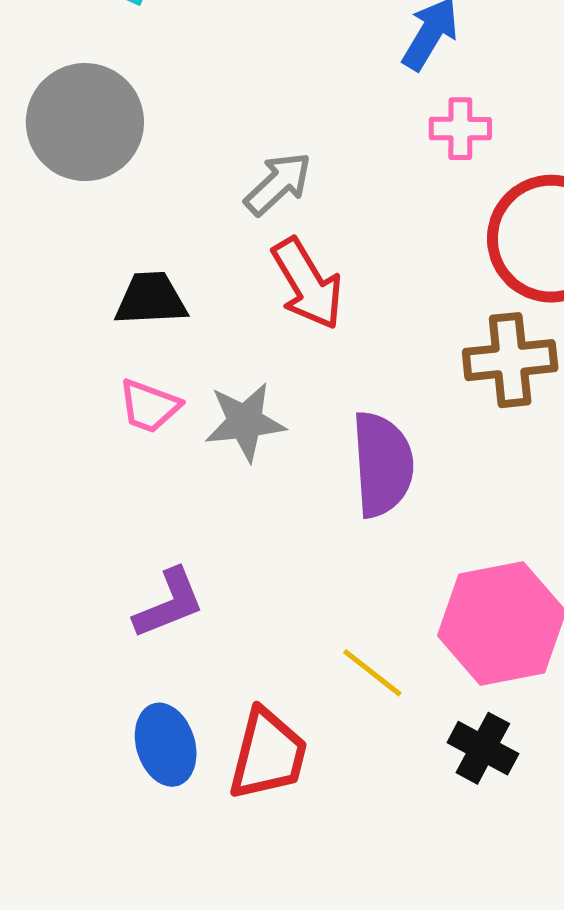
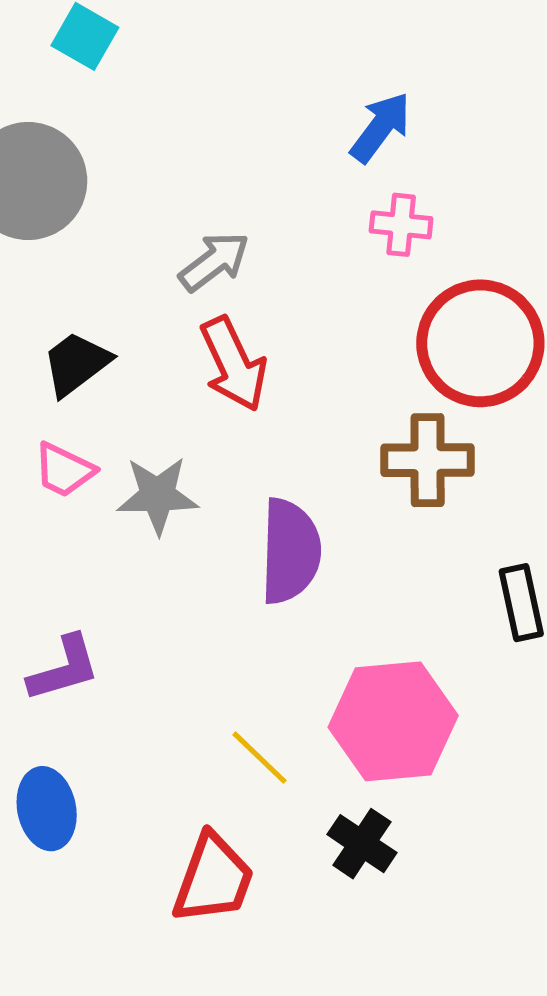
black trapezoid: (151, 299) -> (76, 364), turned -40
red trapezoid: (268, 754) -> (213, 879), moved

